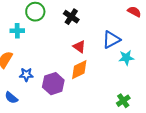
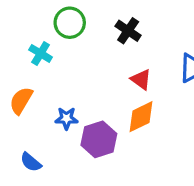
cyan cross: (17, 31) -> (41, 53), turned 32
blue star: (26, 75) -> (66, 118), moved

